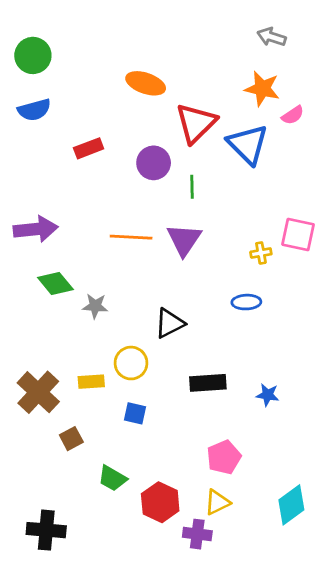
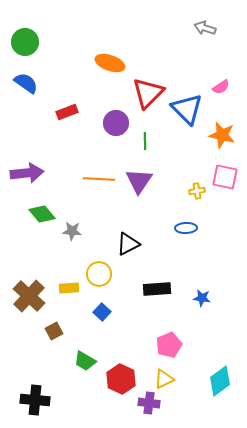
orange star: (262, 89) -> (222, 135), moved
blue semicircle: (34, 110) -> (26, 83), turned -130
blue square: (135, 413) -> (102, 312), turned 30

